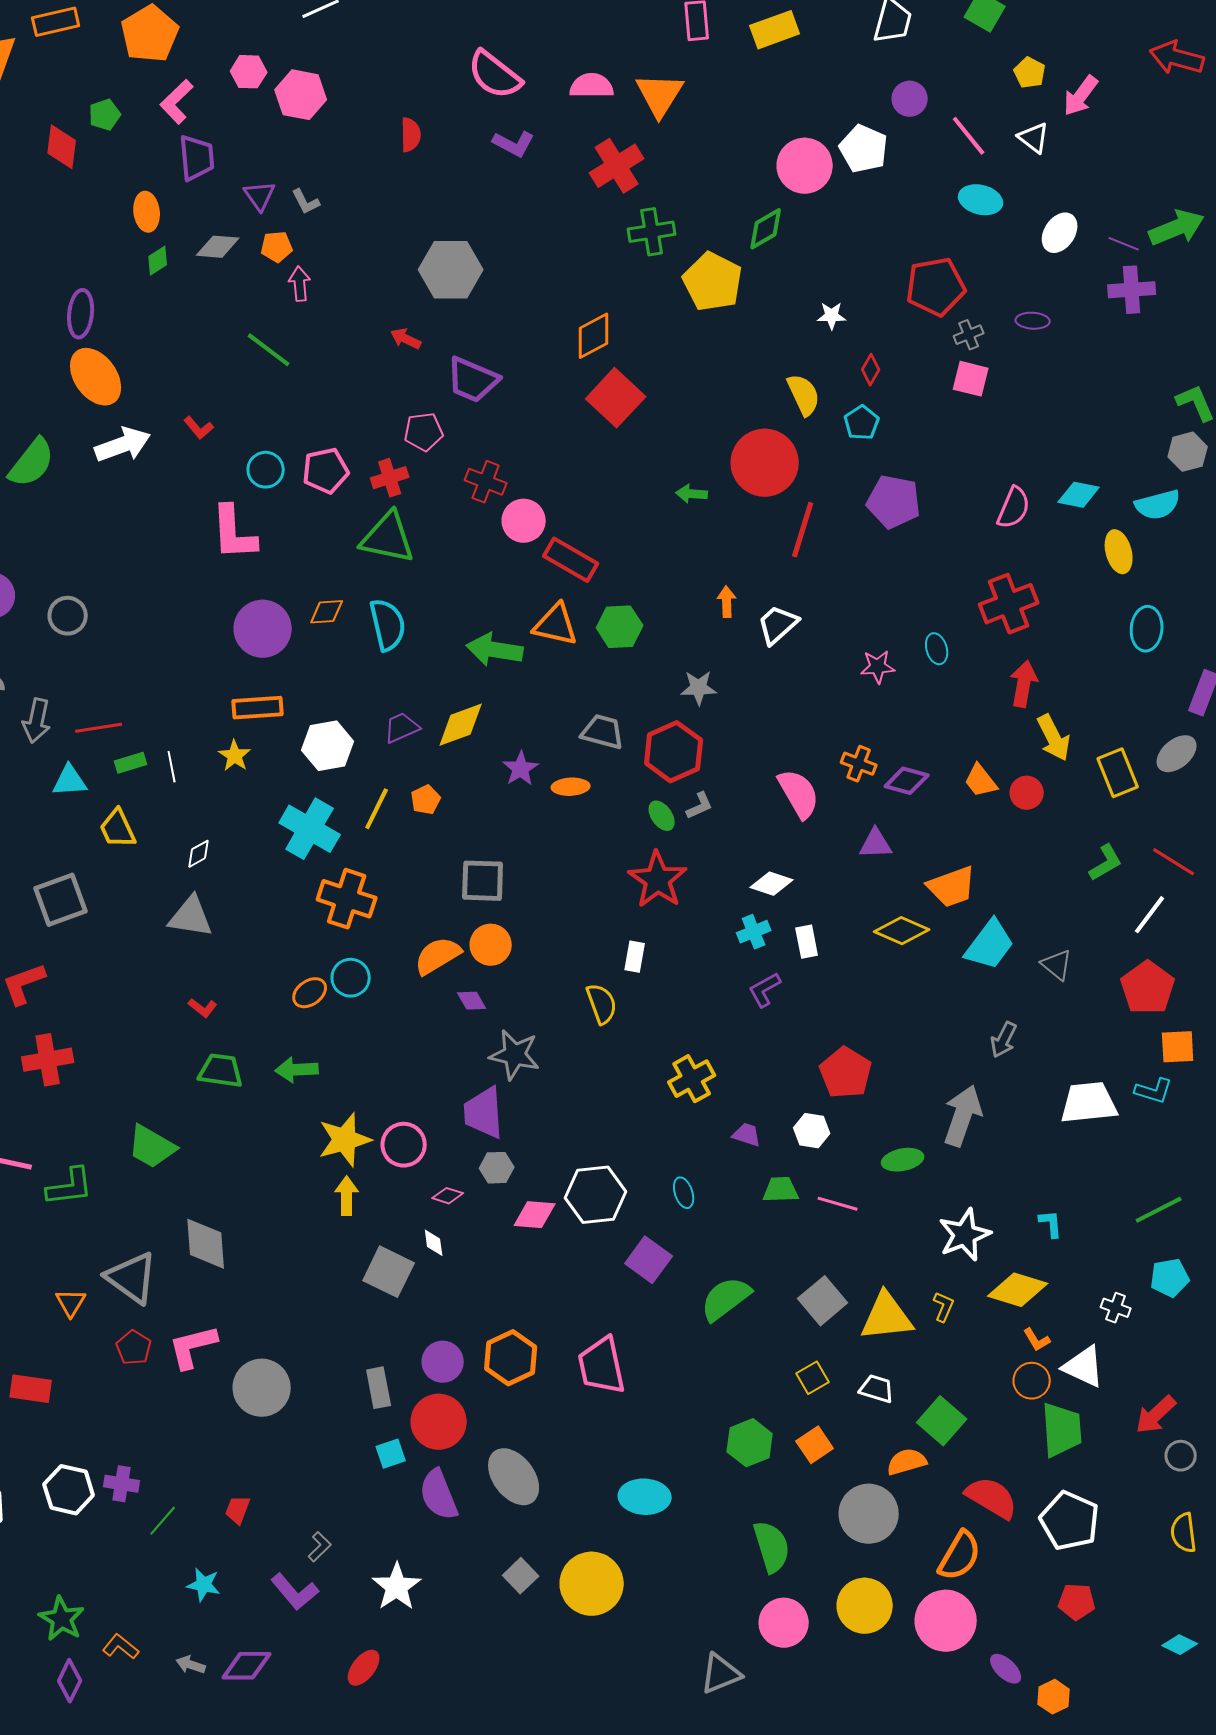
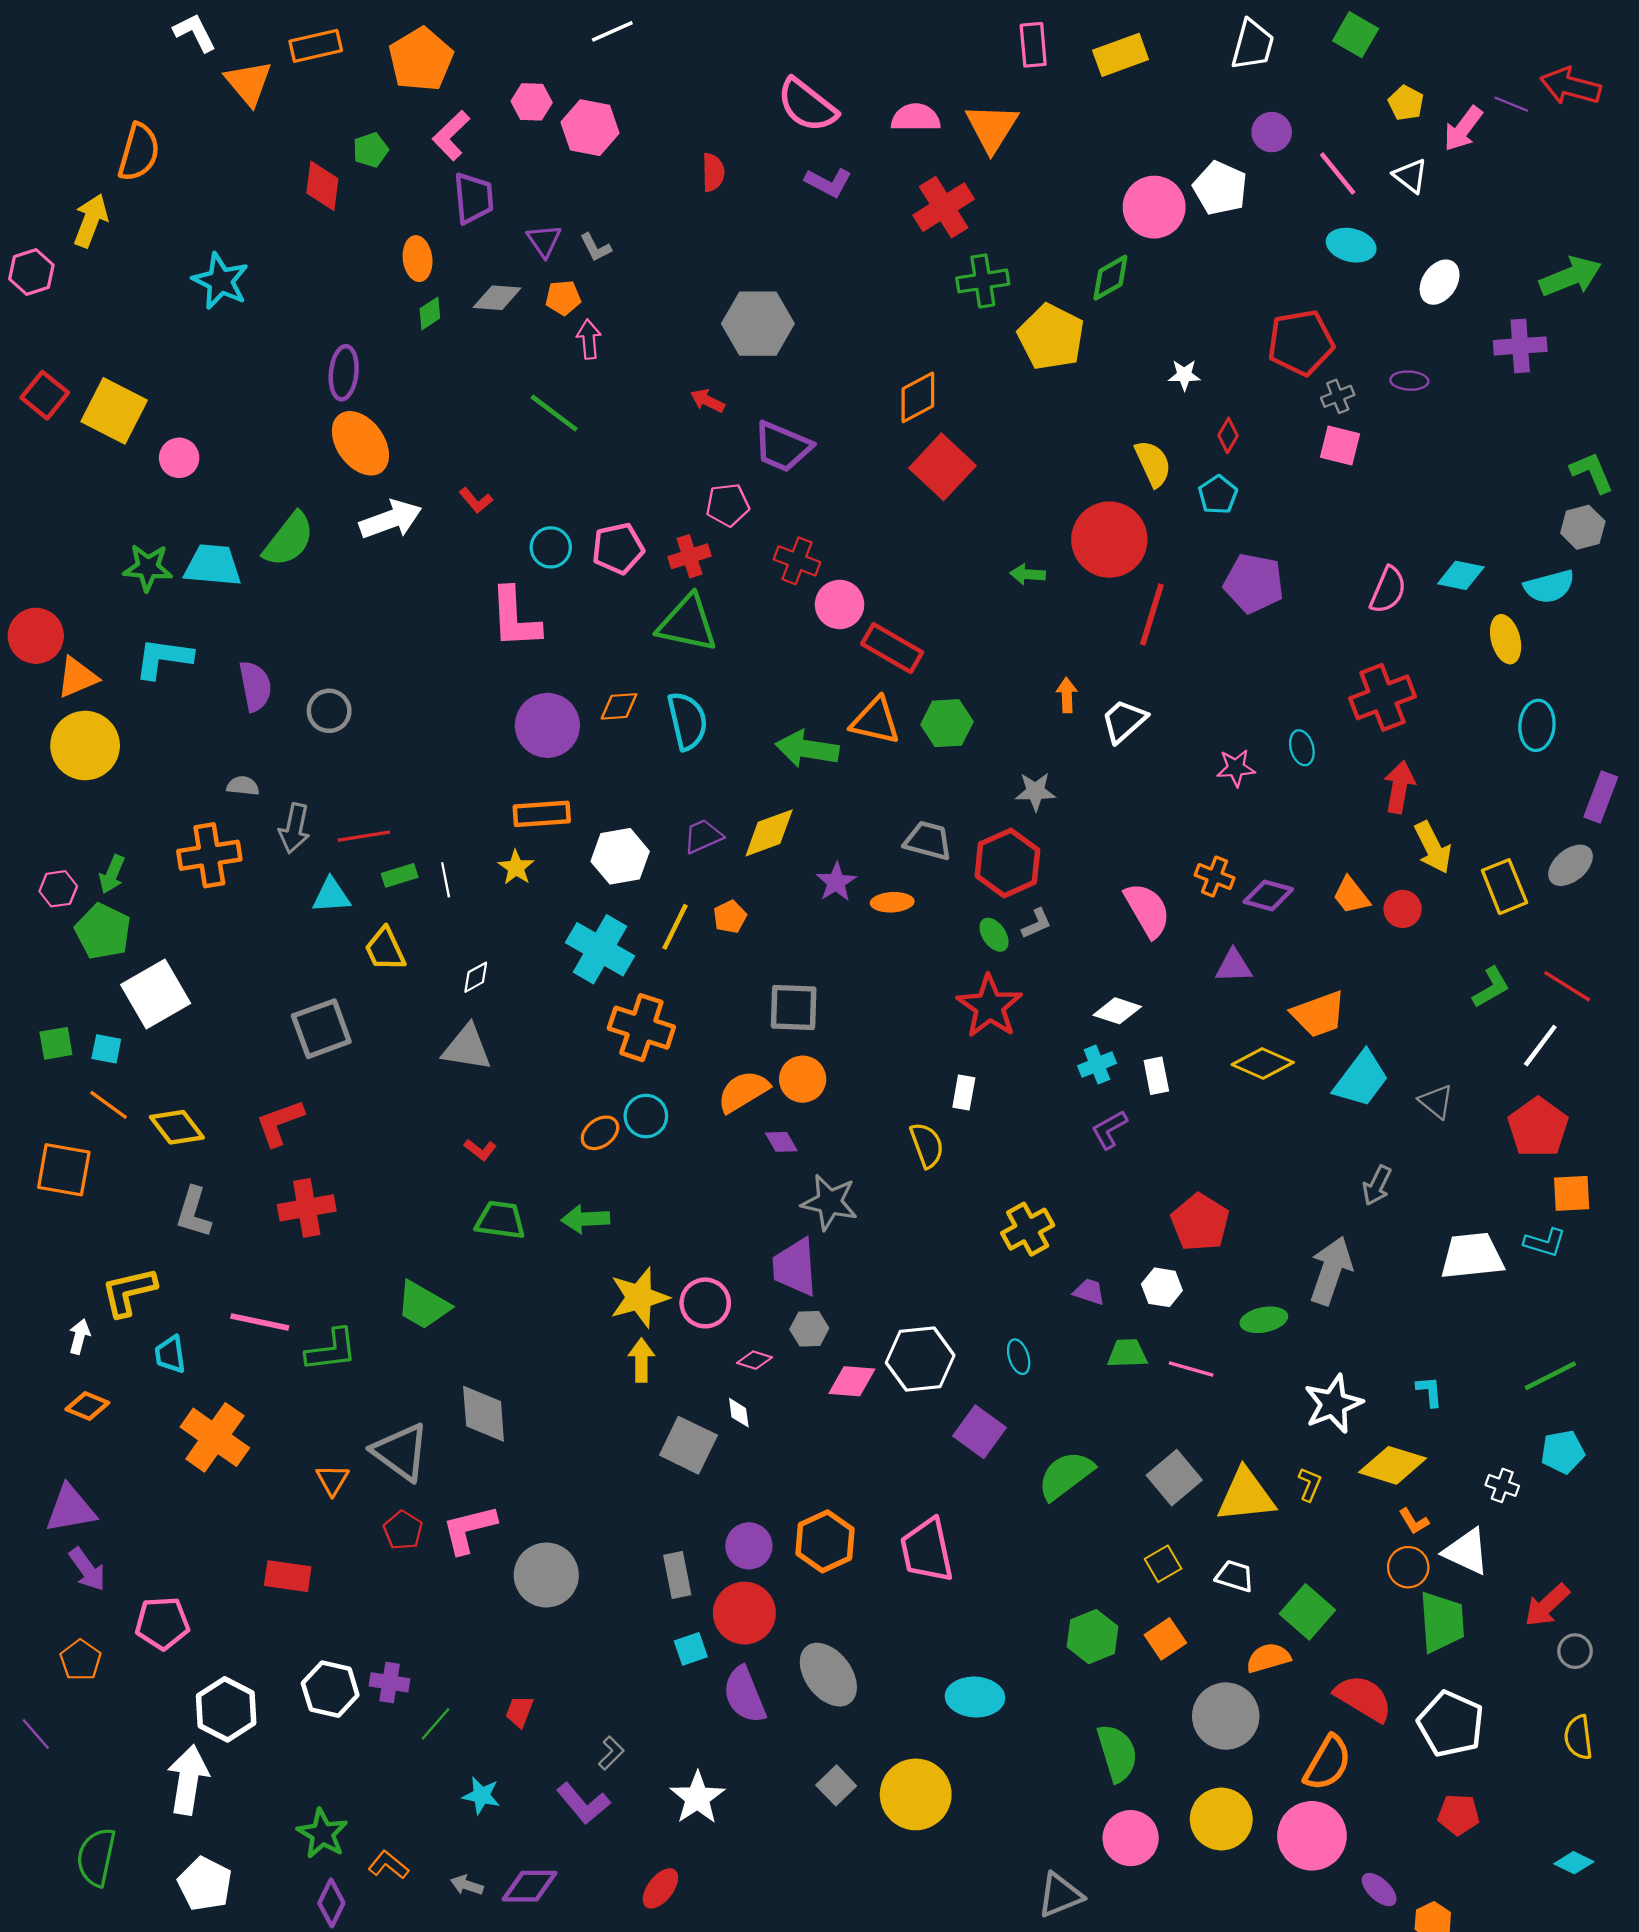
purple line: (1124, 244) -> (1511, 104), moved

